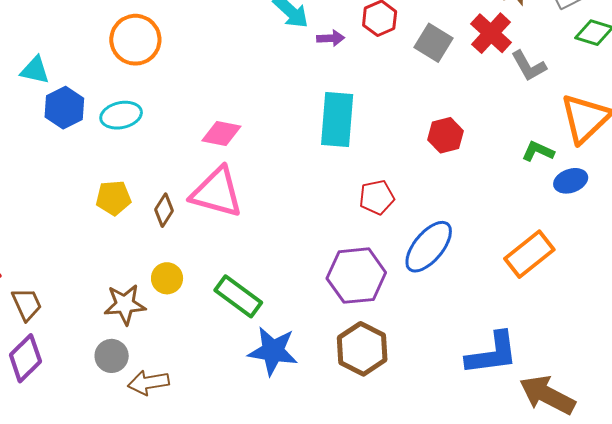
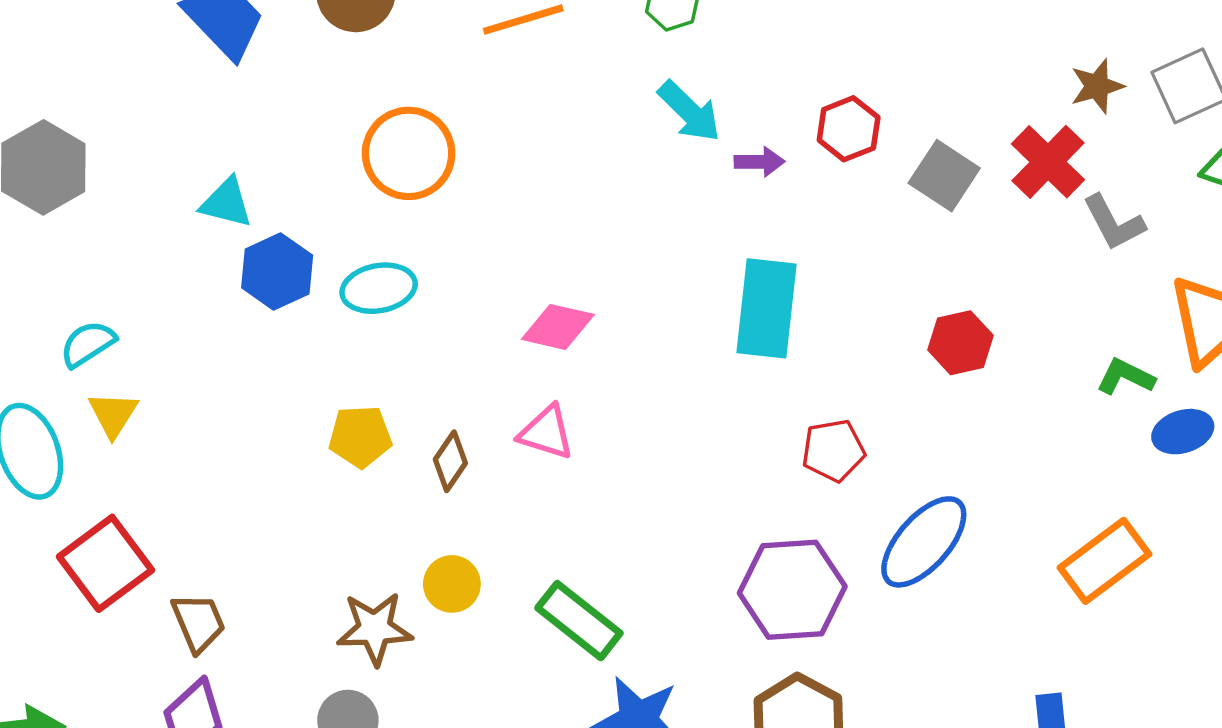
pink triangle: (217, 192) -> (546, 432), size x0.6

